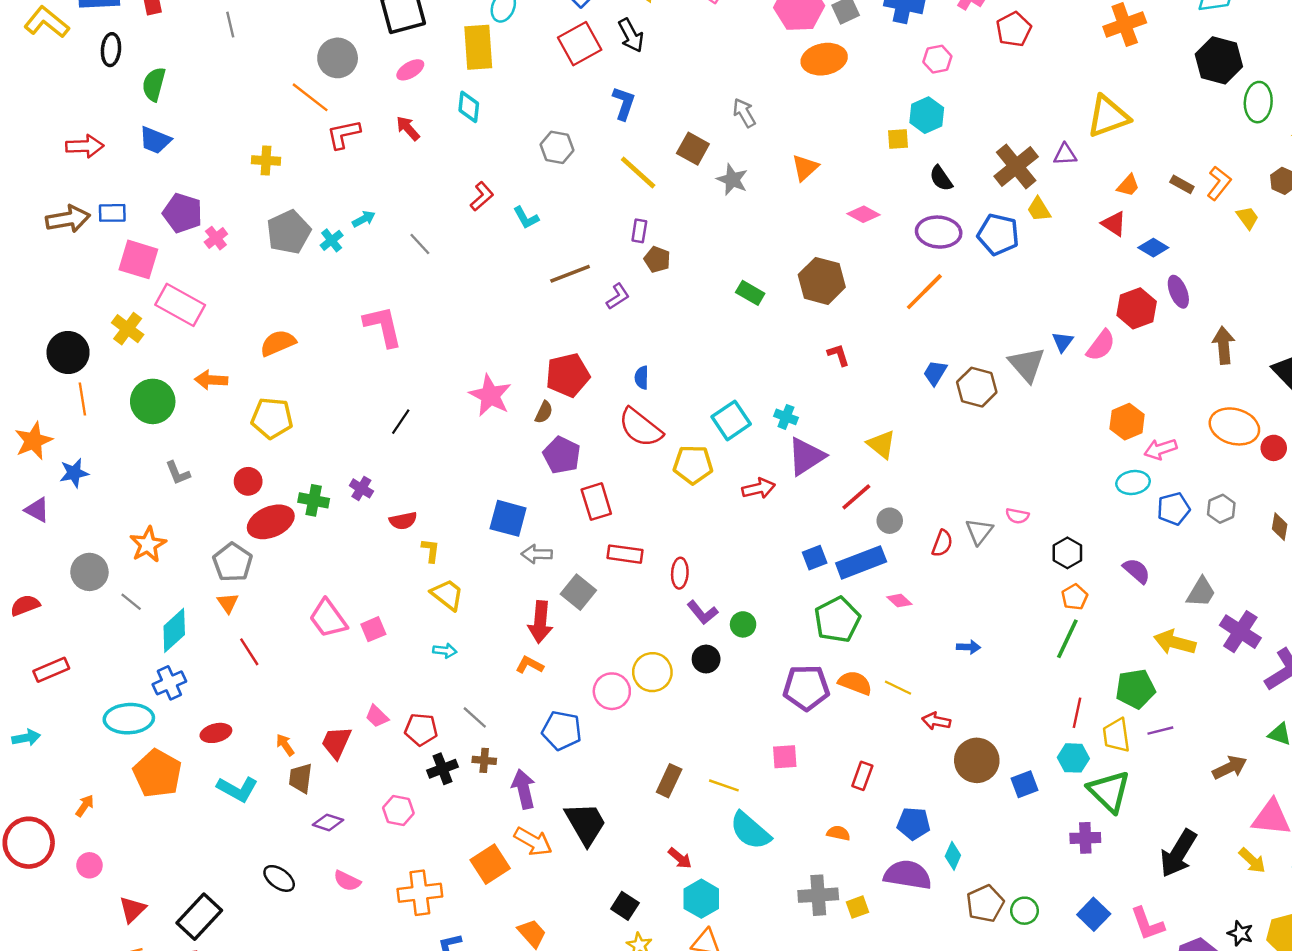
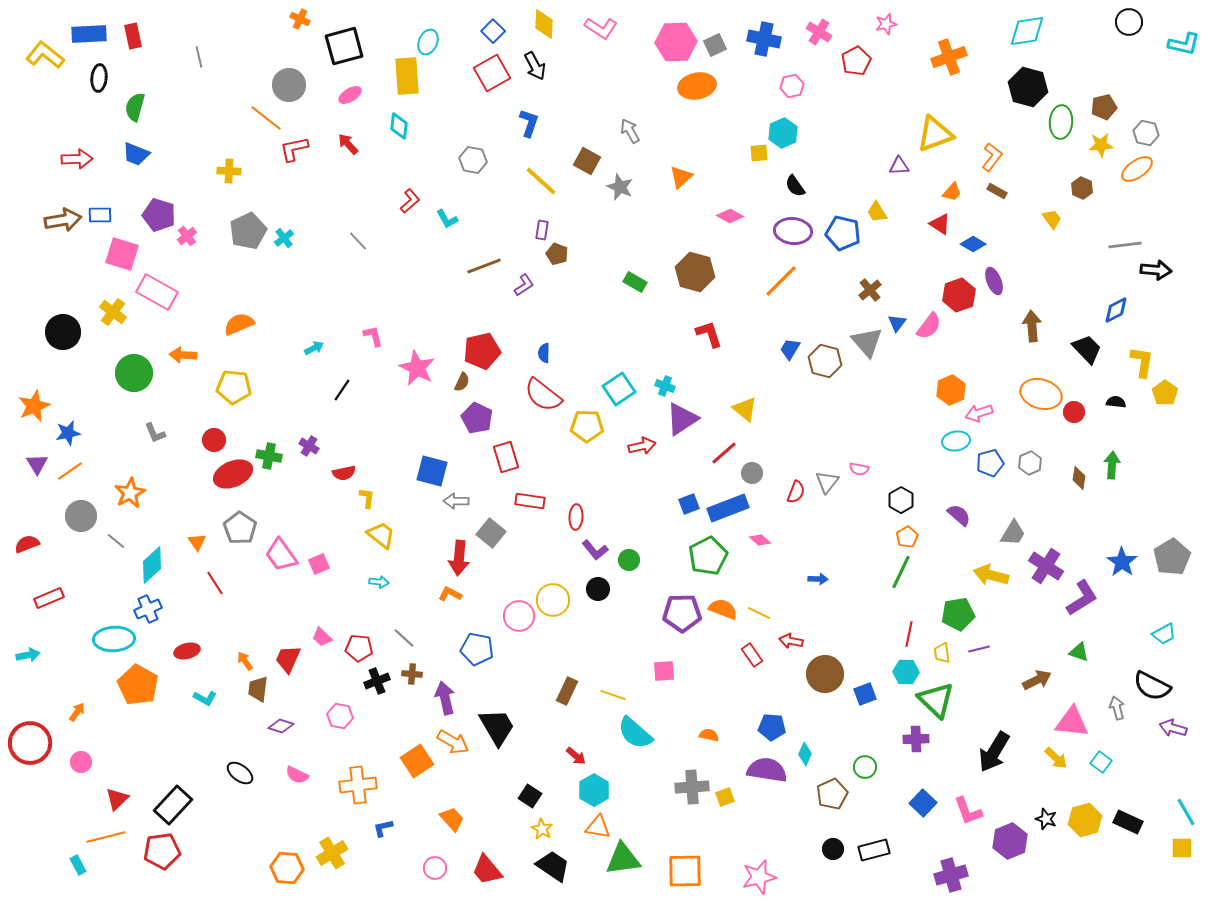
brown cross: (1016, 166) -> (870, 290), moved, size x0.6
orange L-shape: (1219, 183) -> (992, 157), moved
cyan arrow: (364, 219) -> (314, 348), moved
pink L-shape: (383, 326) -> (373, 336), moved, size x0.6
red L-shape: (838, 355) -> (709, 334), size x1.4
orange line: (82, 399) -> (70, 471), moved, turned 64
purple triangle: (37, 510) -> (37, 464), turned 30
gray pentagon: (233, 562) -> (240, 528), moved
yellow trapezoid: (1116, 735) -> (942, 653), size x0.7
red rectangle: (862, 776) -> (752, 655), moved, turned -55
cyan L-shape: (237, 789) -> (205, 698), size x0.7
green circle: (1024, 911) -> (865, 767), moved

